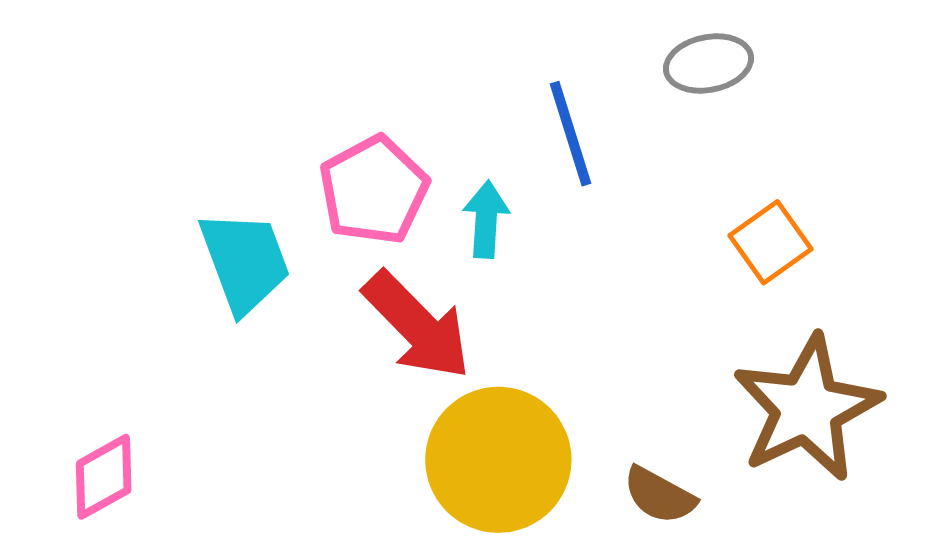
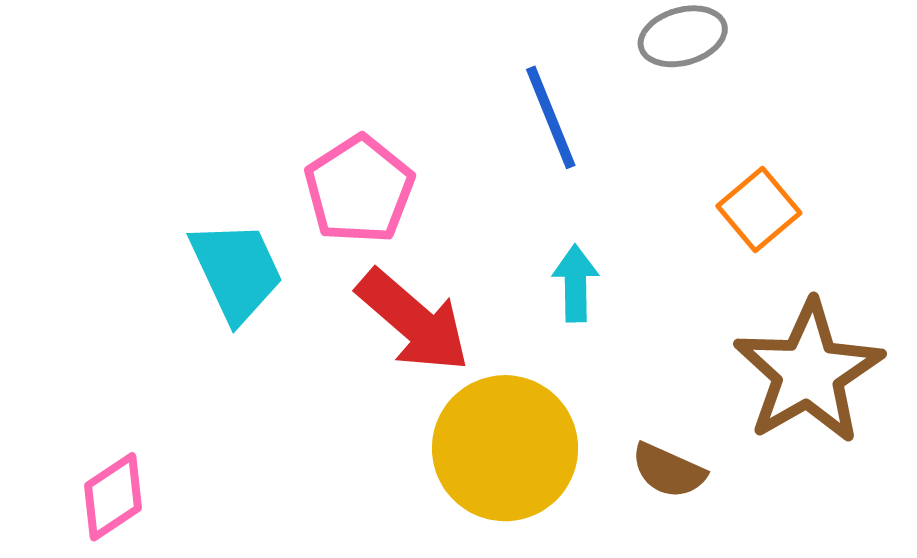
cyan arrow: (486, 219) -> (575, 283), moved

